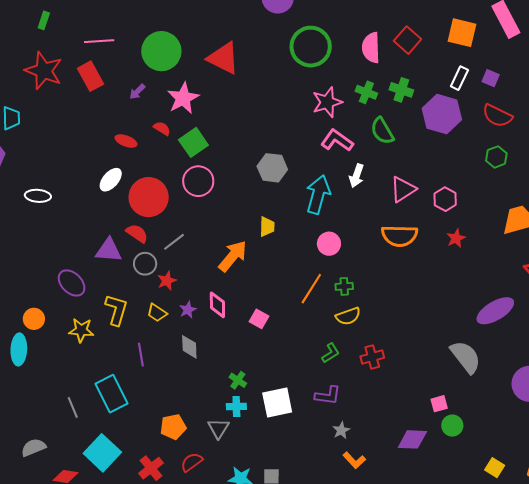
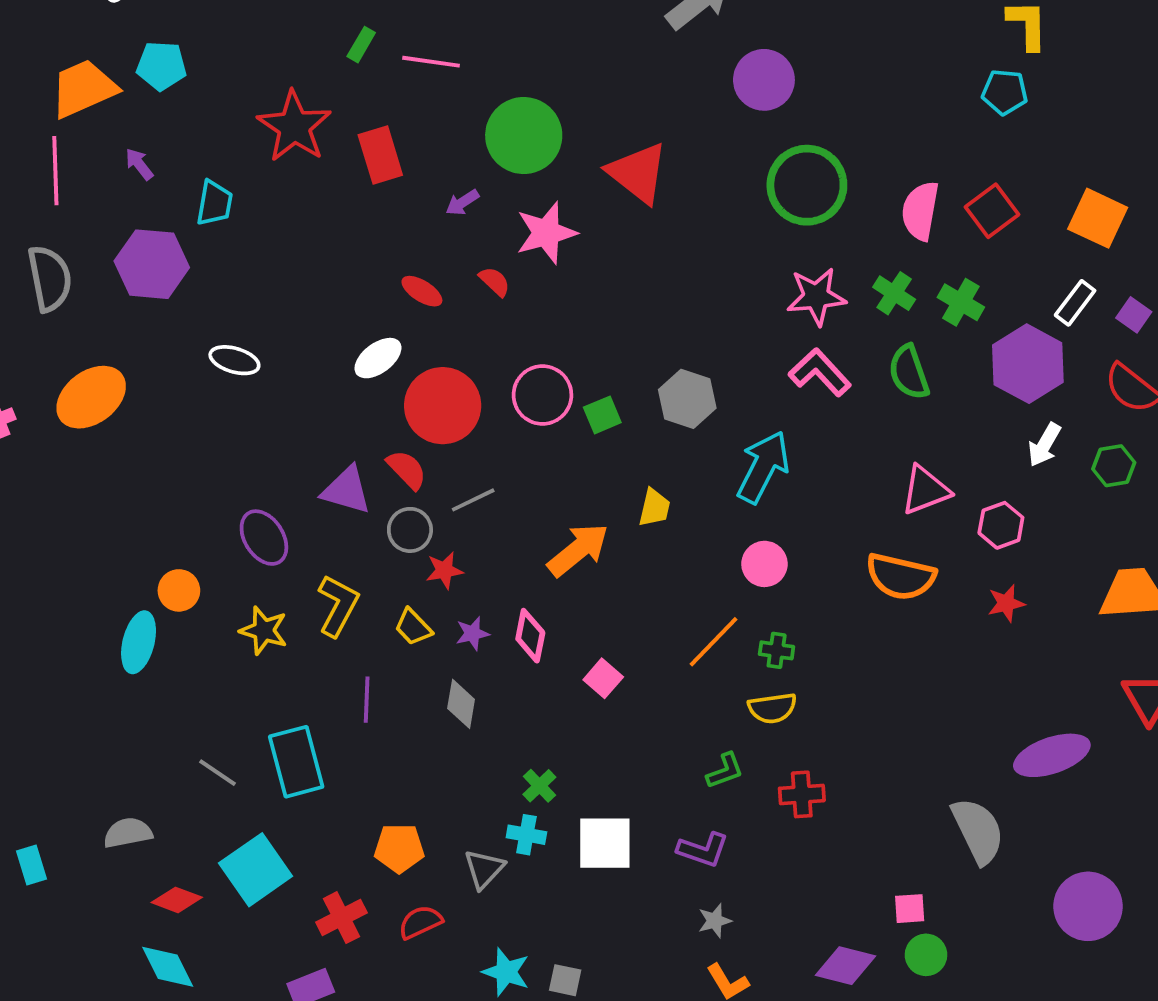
green rectangle: (44, 20) -> (361, 45), moved
pink line: (99, 41) -> (431, 62), moved
green square: (193, 142) -> (602, 415), moved, size x0.7
white arrow: (356, 176) -> (1044, 445), moved
gray line: (73, 407) -> (218, 773), turned -45

